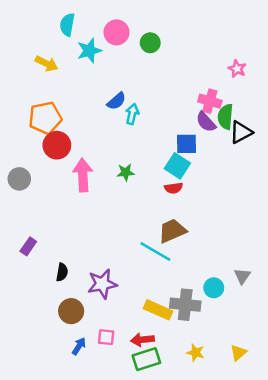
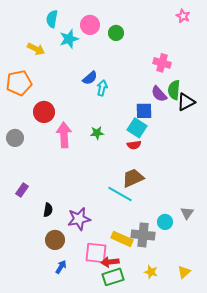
pink star: (237, 69) -> (183, 16), moved
pink cross: (210, 101) -> (162, 63), moved
orange pentagon: (45, 118) -> (19, 83), moved
pink square: (106, 337) -> (96, 253), moved, size x1.6

